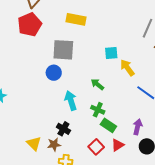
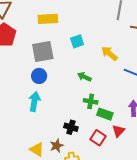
cyan square: (111, 53) -> (77, 41), moved
cyan arrow: (71, 101) -> (34, 102), moved, turned 42
black cross: (63, 129) -> (71, 127), moved

